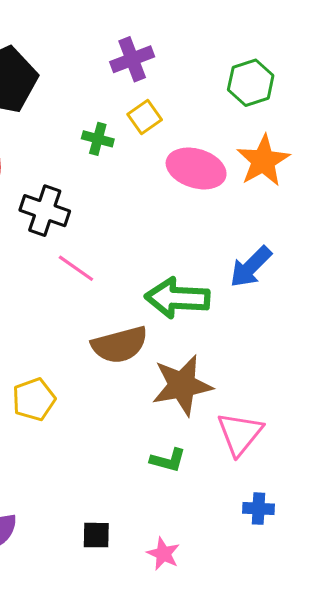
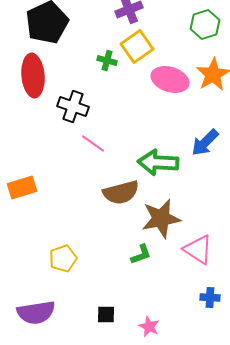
yellow square: (145, 117) -> (137, 46), size x1.5
yellow pentagon: (34, 399) -> (63, 258), moved
pink triangle: (240, 434) -> (198, 250), turned -36
green L-shape: (168, 460) -> (141, 254), moved, turned -35

